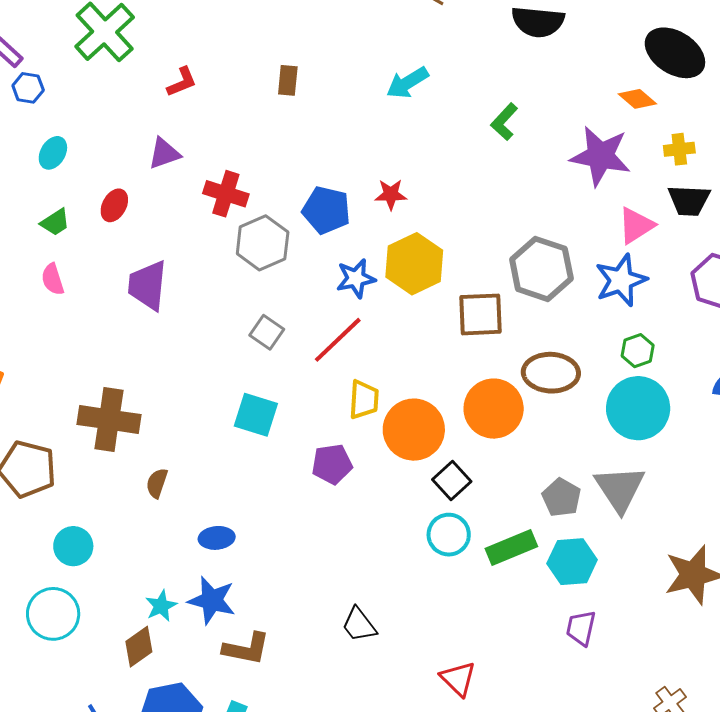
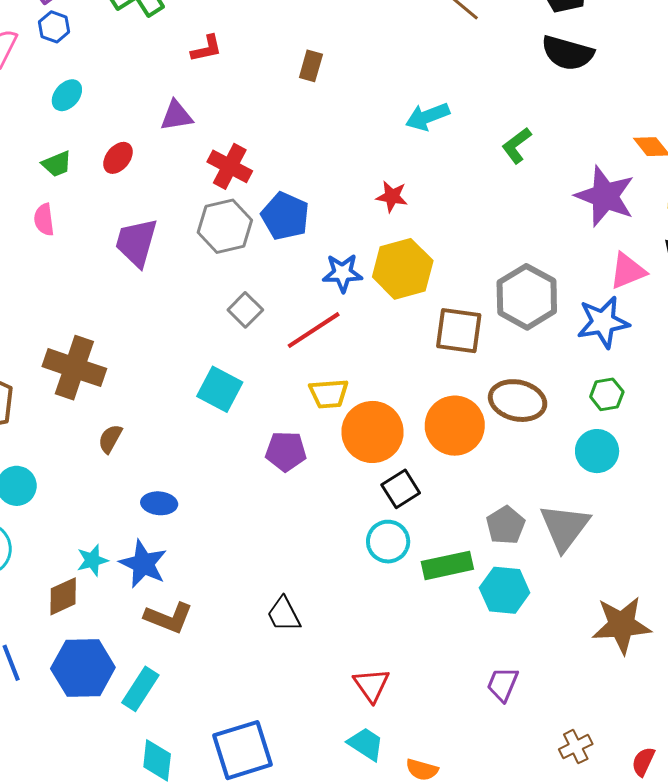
cyan arrow: (407, 83) -> (427, 117), moved
blue pentagon: (326, 210) -> (285, 216), moved
gray hexagon: (263, 243) -> (225, 226), moved
yellow trapezoid: (364, 400) -> (329, 394), turned 72
cyan circle: (638, 408) -> (597, 451), size x0.7
purple trapezoid: (581, 628) -> (503, 684), moved

